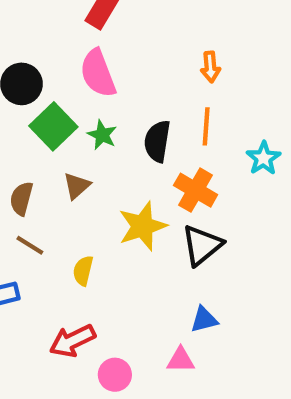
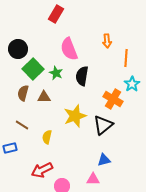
pink semicircle: (98, 73) -> (69, 49), moved
orange line: (206, 126) -> (126, 58), moved
brown triangle: (77, 186) -> (44, 97), turned 40
orange cross: (196, 190) -> (113, 99), moved
brown semicircle: (21, 199) -> (23, 93), moved

